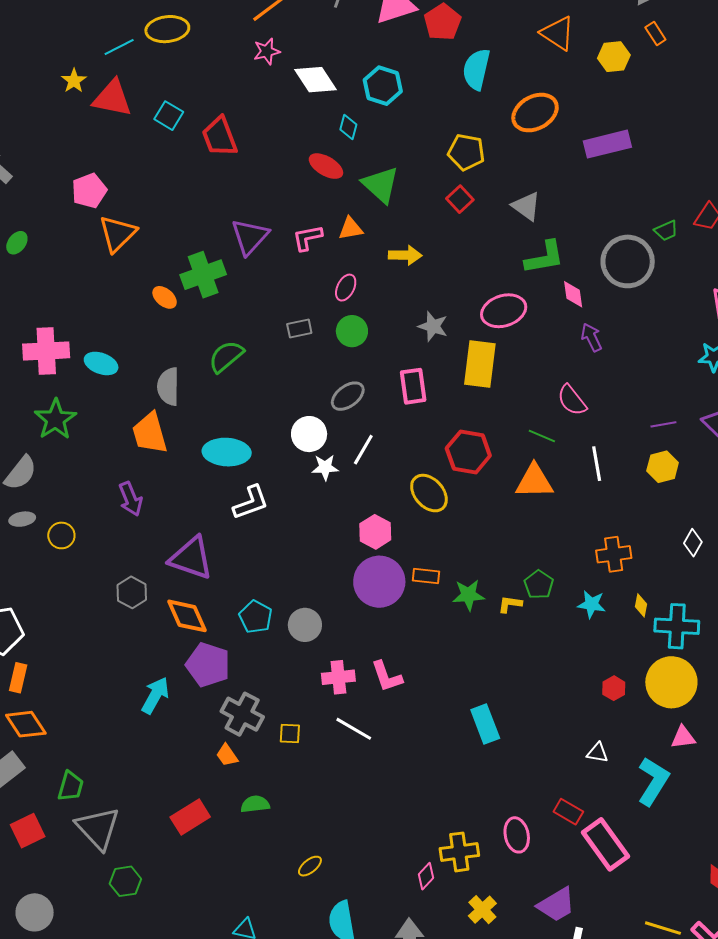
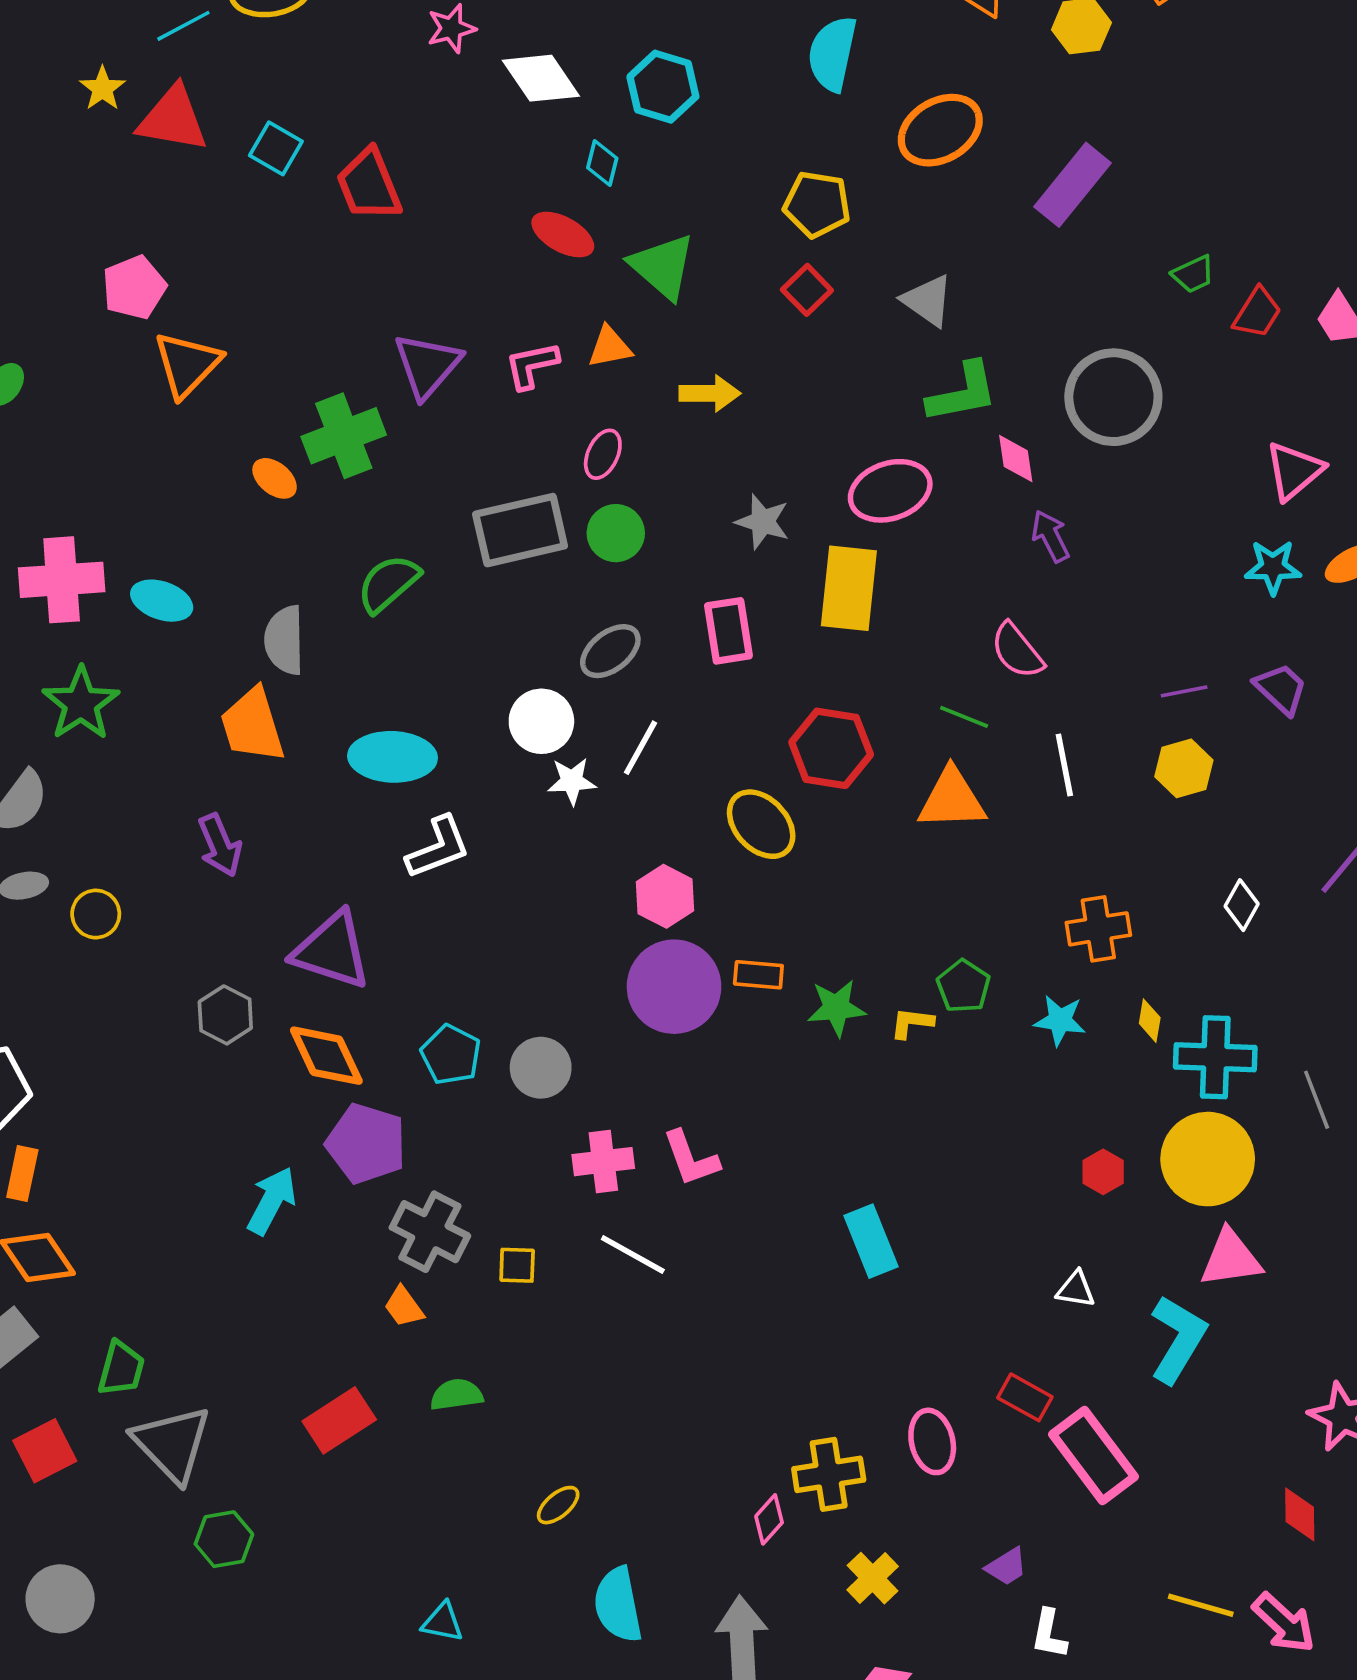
purple rectangle: (607, 144) -> (1073, 185), turned -36
green trapezoid: (666, 231) -> (1193, 274), moved
gray rectangle: (299, 328) -> (520, 530), size x2.0
pink triangle: (683, 737) -> (1231, 1258), size x1.4
purple trapezoid: (556, 905) -> (1007, 1567), size x0.6

